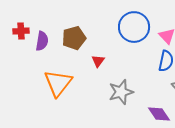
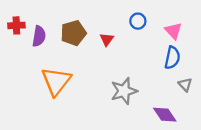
blue circle: (134, 27) -> (138, 21), size x0.5
red triangle: (98, 61) -> (107, 39), moved

